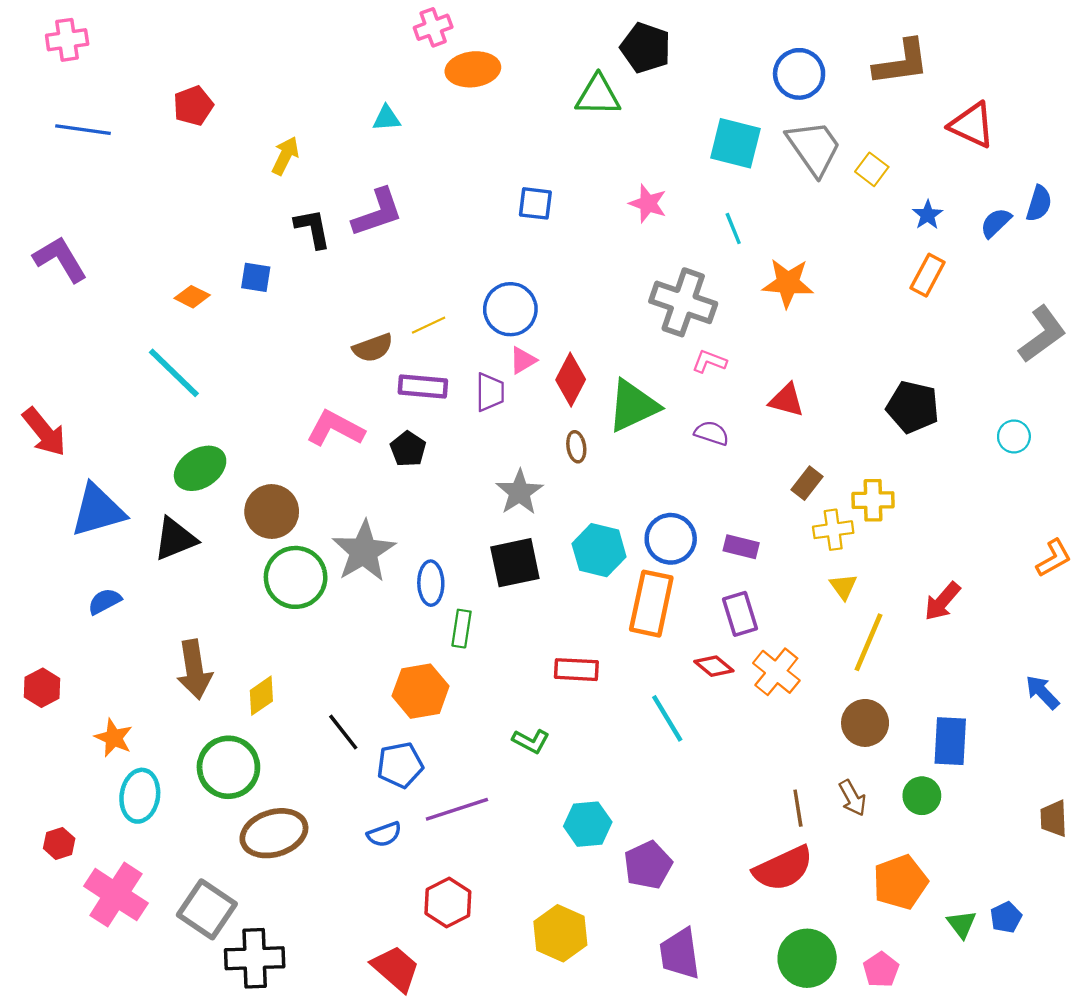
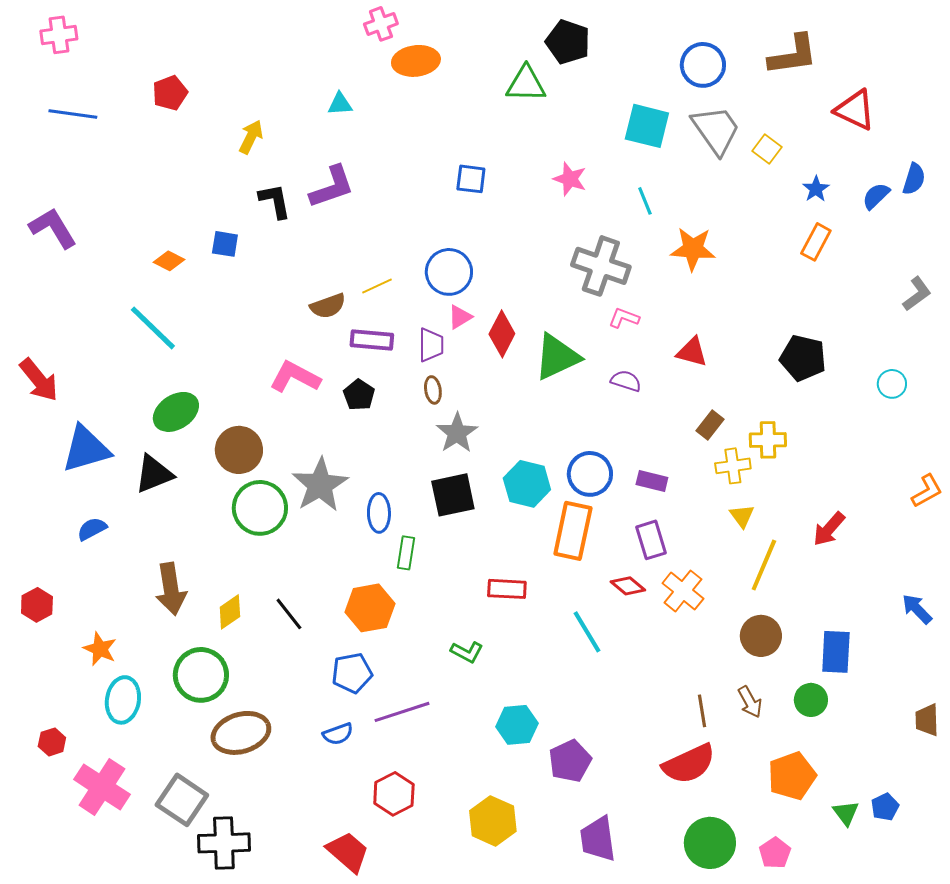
gray L-shape: (1042, 334) -> (917, 294), size x0.7
brown ellipse: (576, 447) -> (433, 390), moved
black line: (343, 732) -> (289, 614), moved

